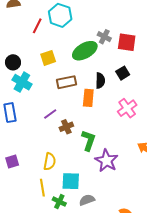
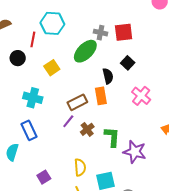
black circle: (13, 62) -> (18, 58), moved
brown rectangle: (67, 82) -> (77, 102), moved

